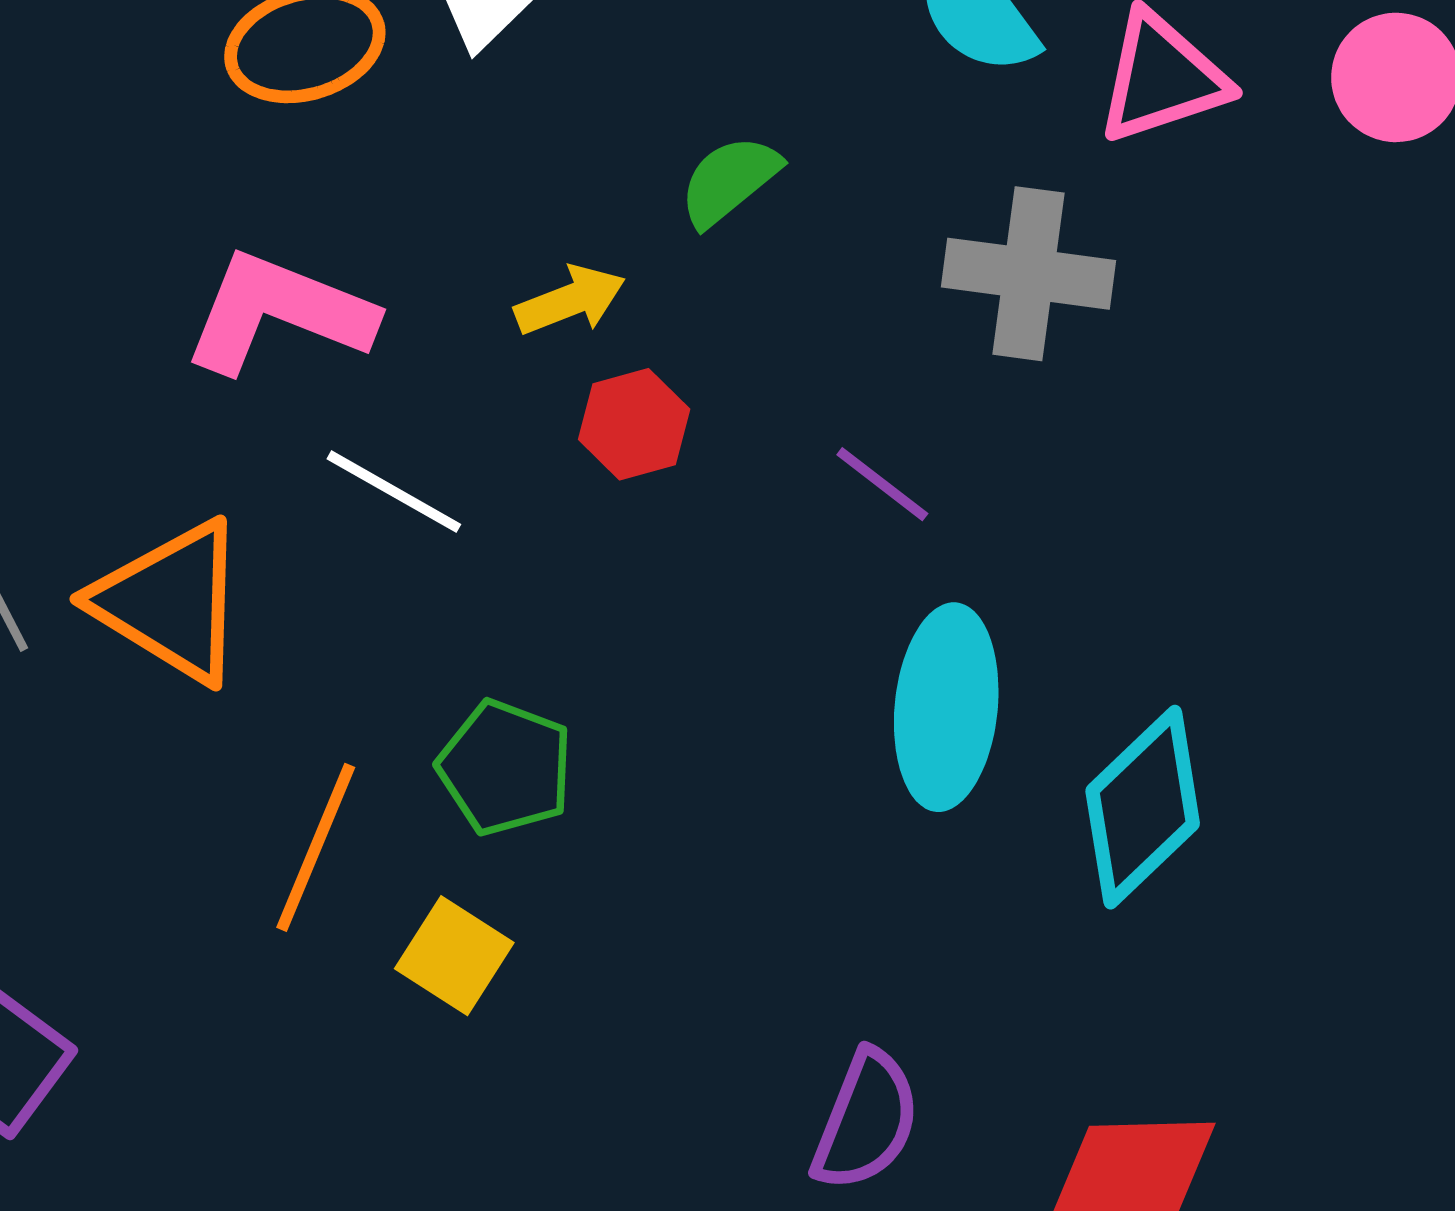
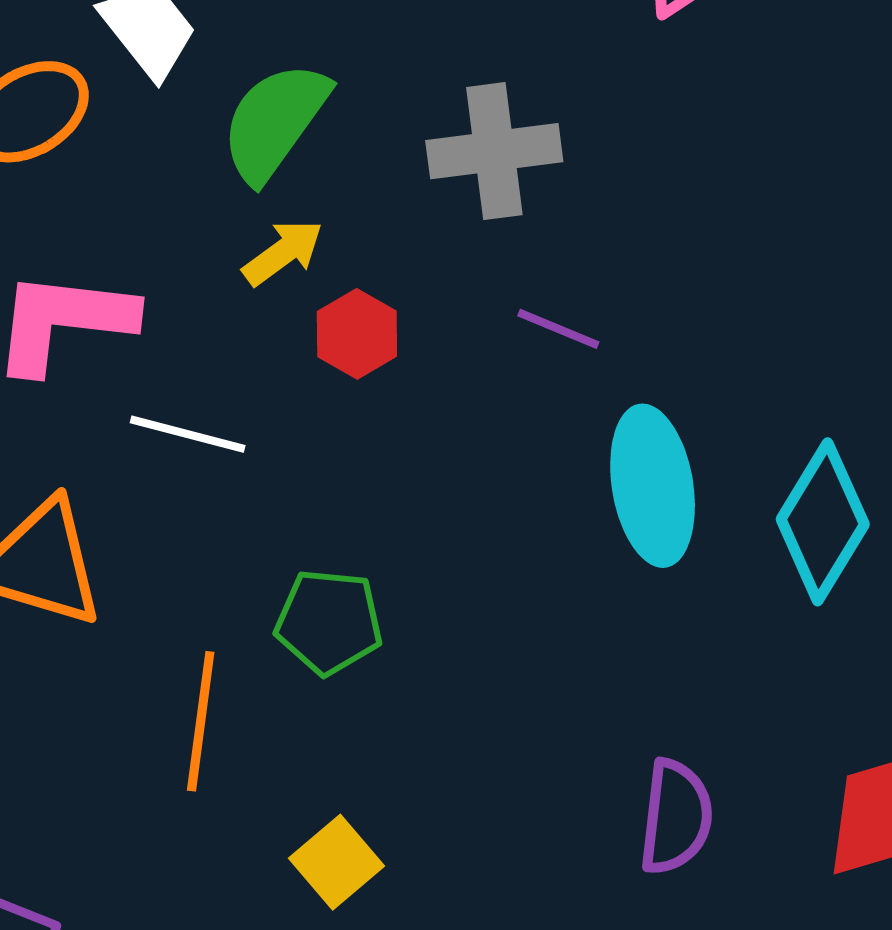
green semicircle: (729, 181) -> (275, 122), moved, size x1.5
gray cross: (1028, 274) -> (494, 151), moved
yellow square: (454, 956) -> (337, 862), moved, turned 32

